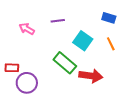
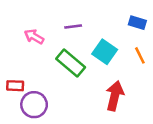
green rectangle: (65, 63) -> (71, 63), moved
red arrow: (91, 76) -> (115, 96), turned -85

